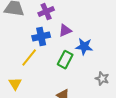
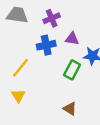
purple triangle: (65, 31) -> (72, 39), turned 32
yellow line: (29, 58) -> (20, 68), moved

